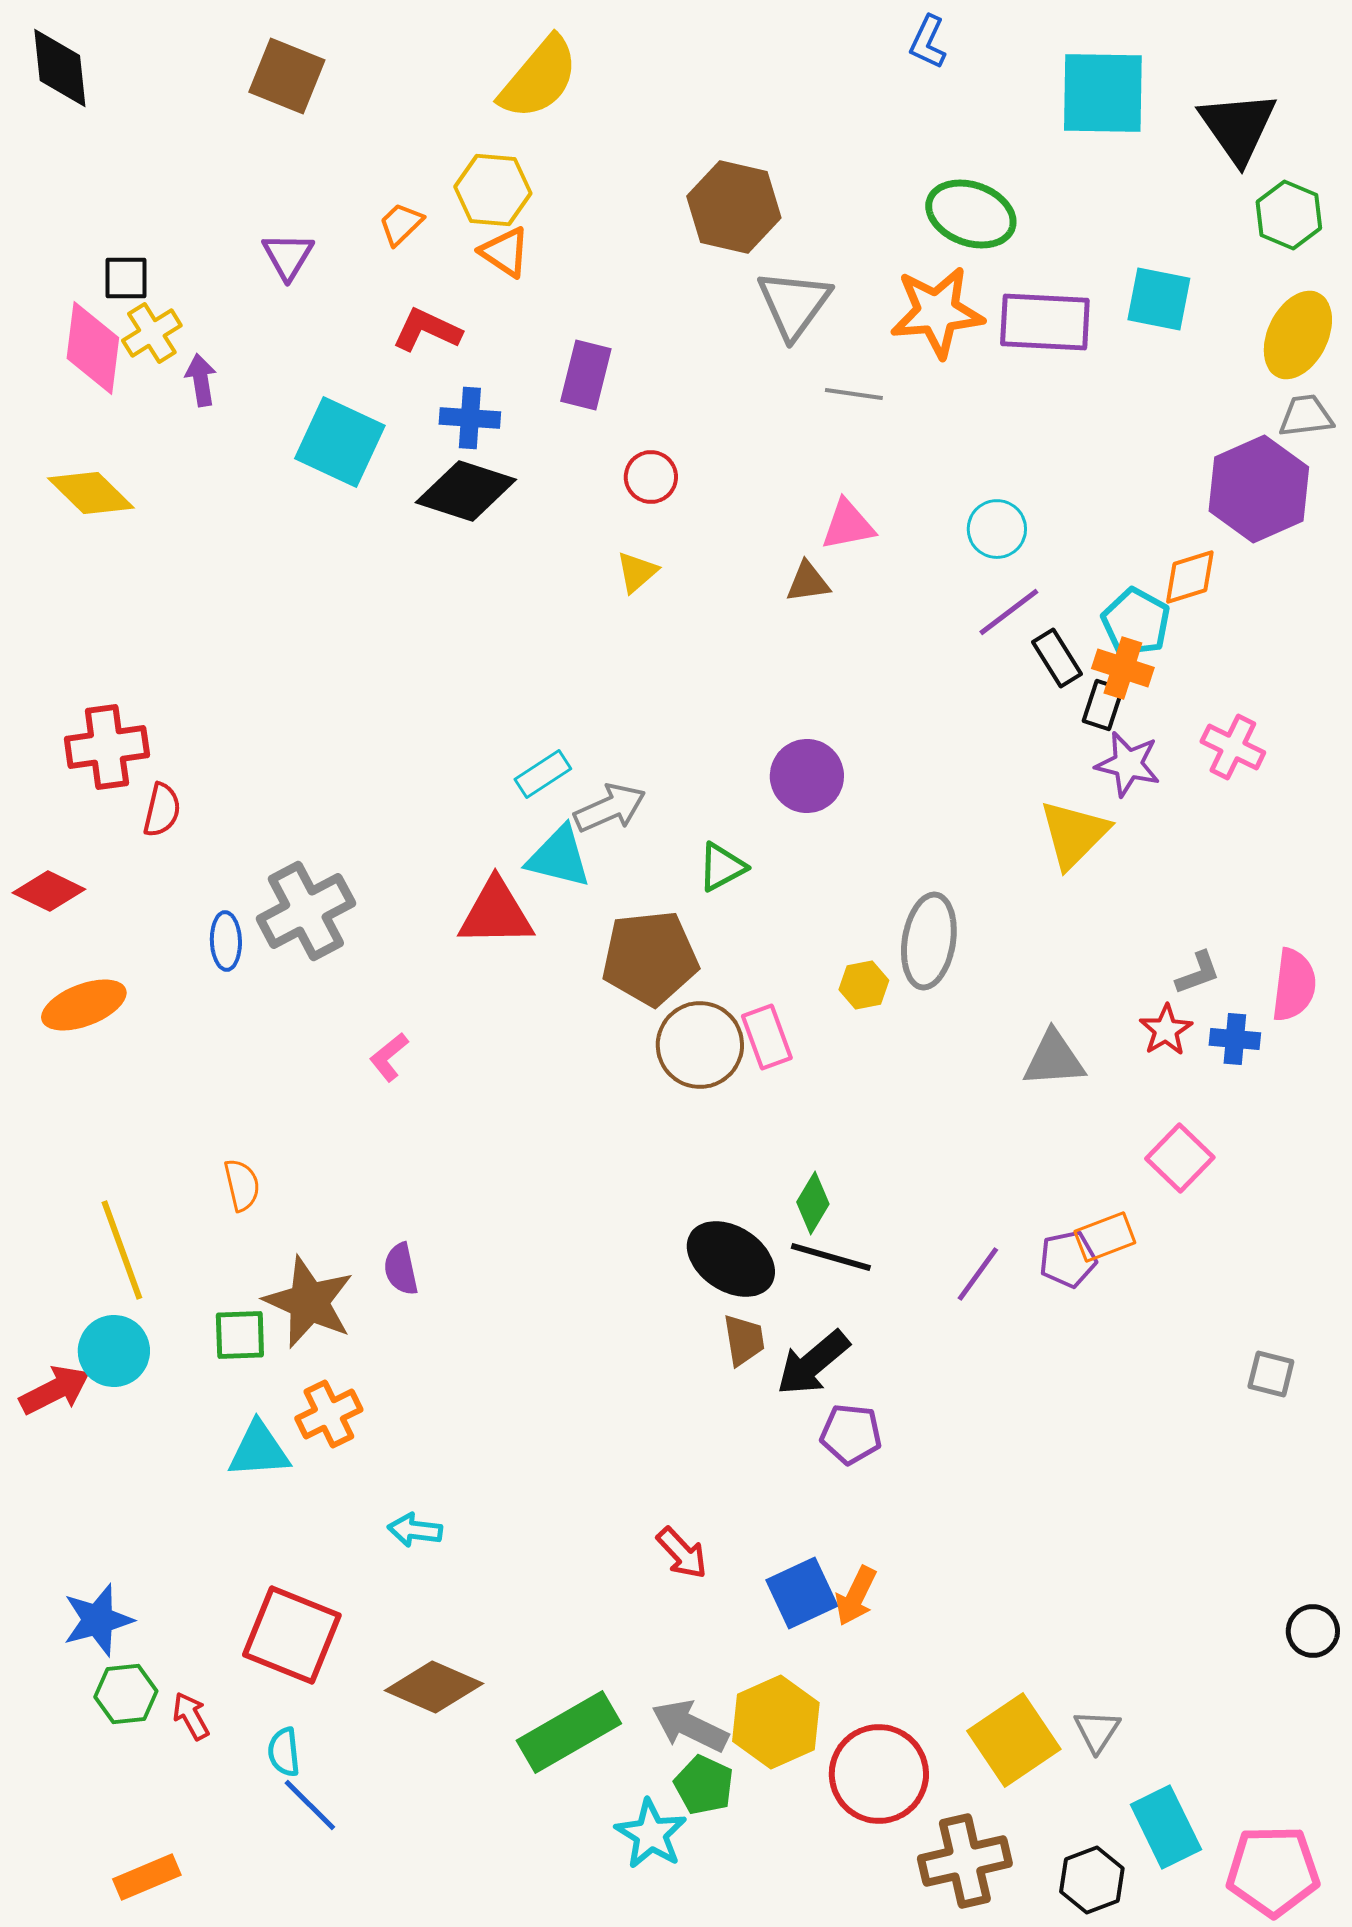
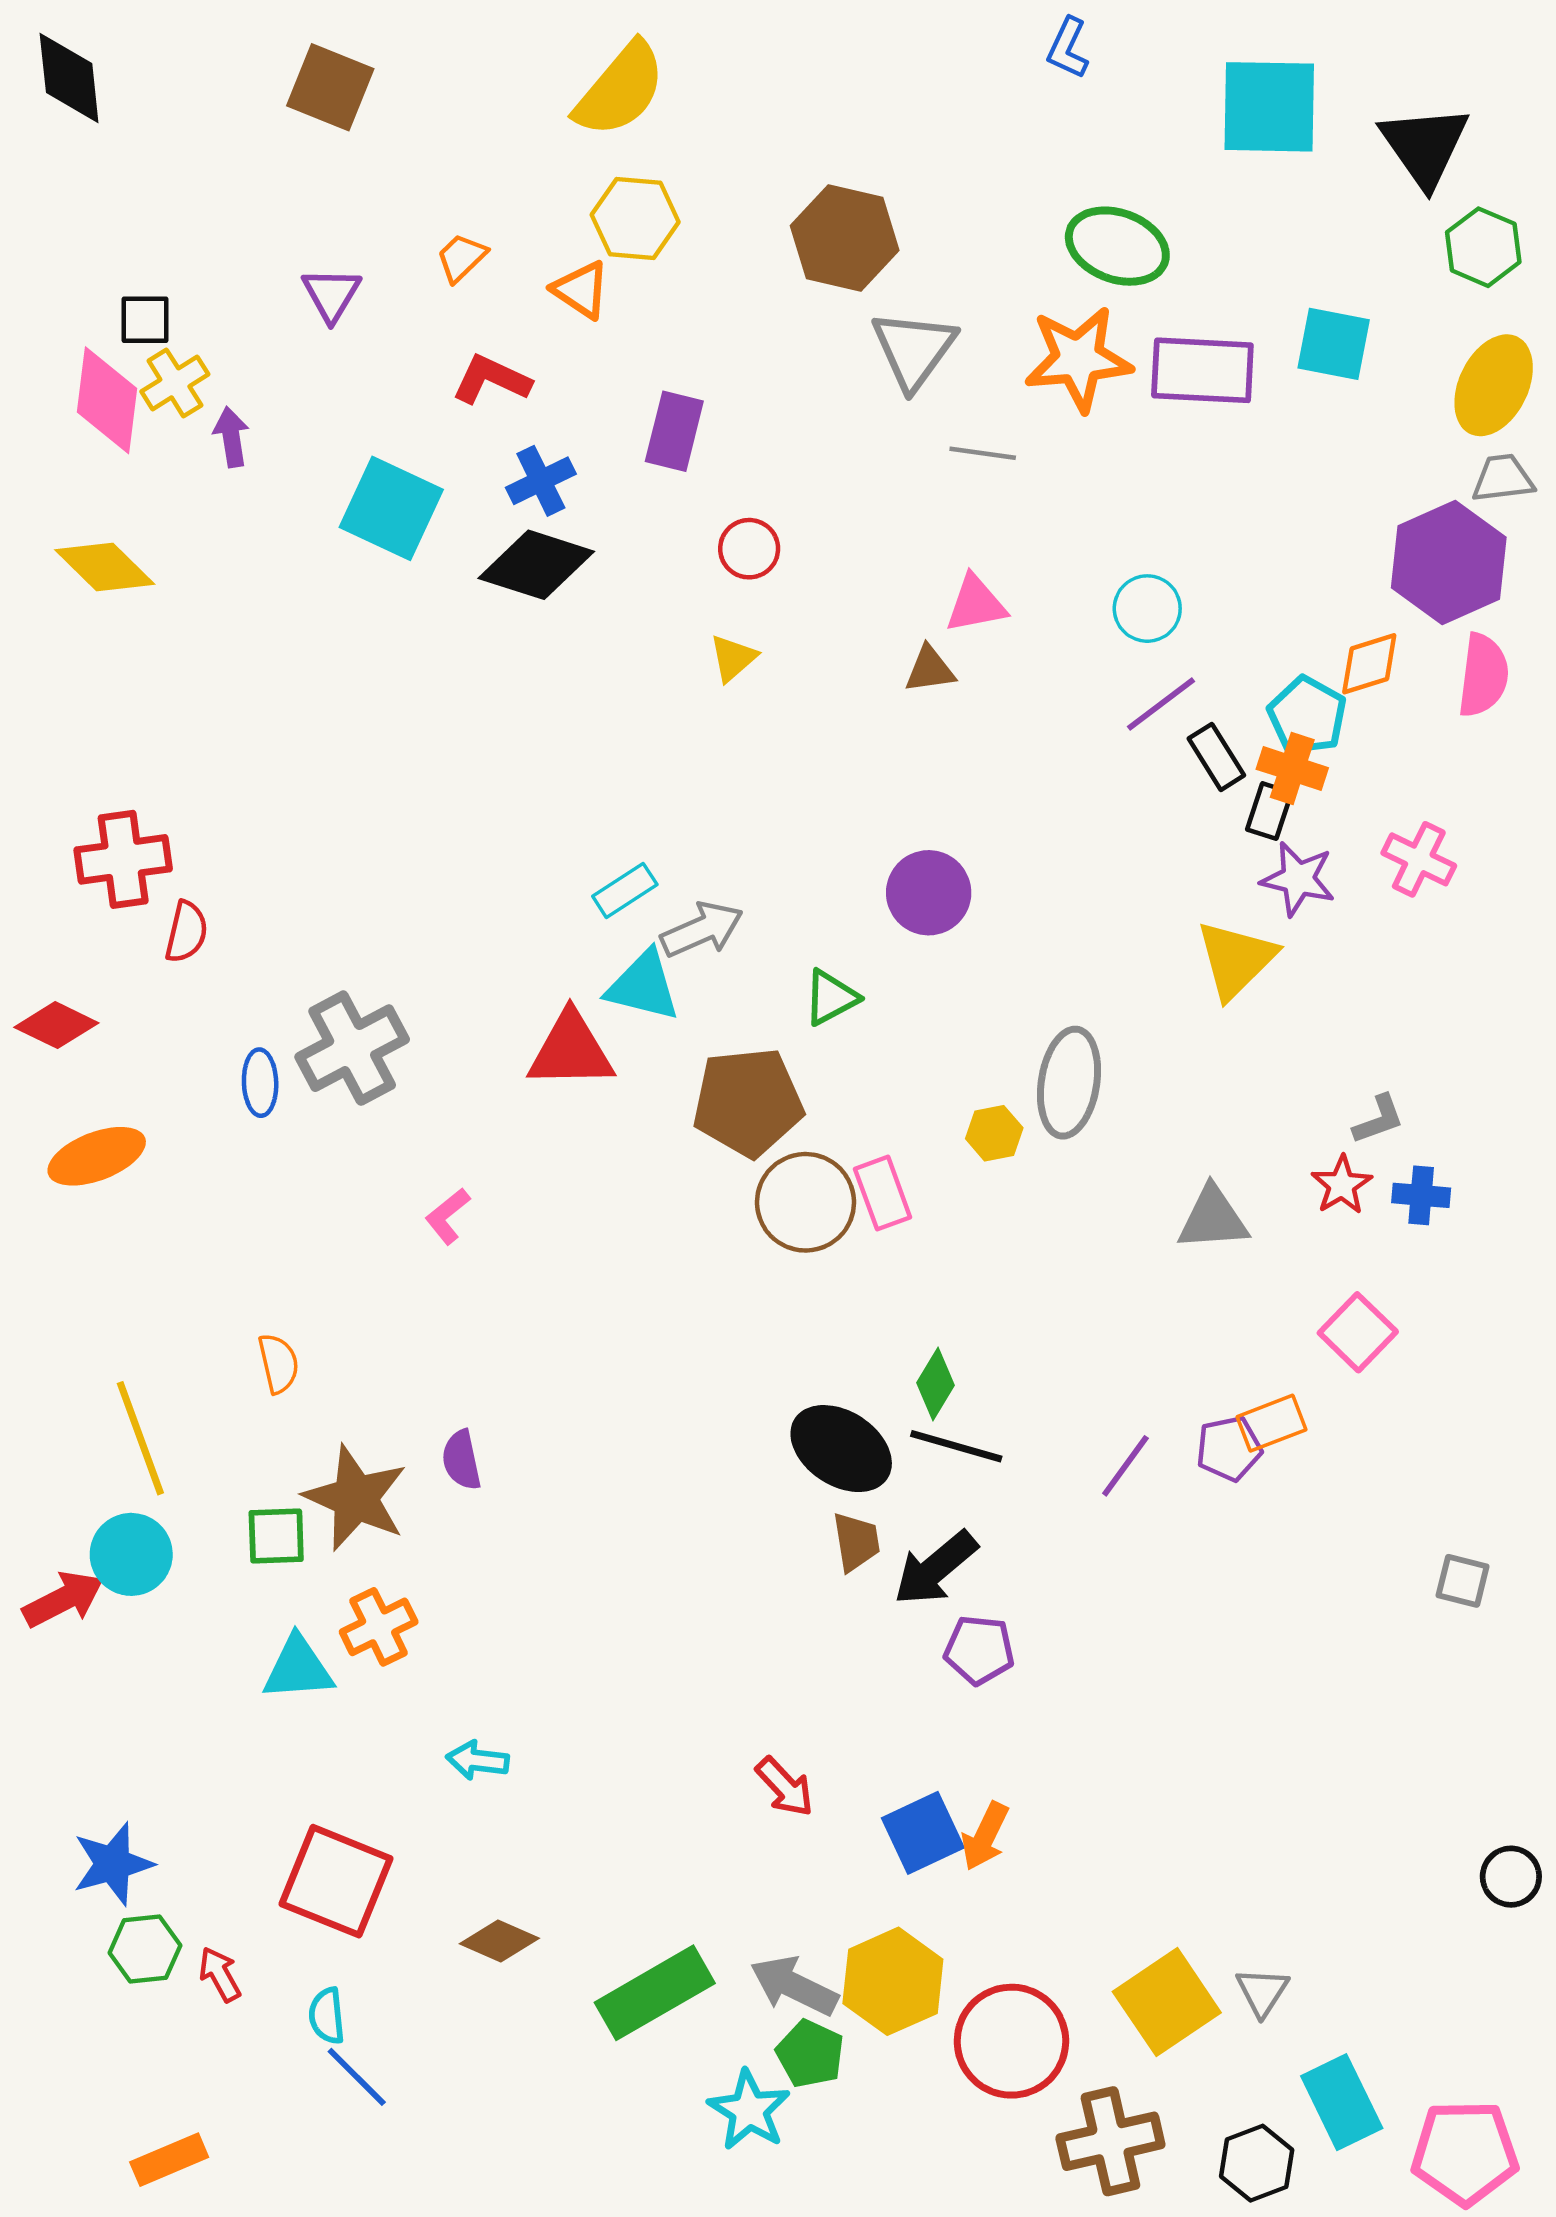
yellow hexagon: (493, 190) -> (635, 218), moved
blue cross: (470, 418) -> (541, 481), turned -30
pink semicircle: (1294, 985) -> (1483, 675), moved
brown diamond: (434, 1687) -> (499, 1941), size x0.7

